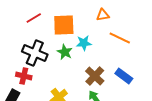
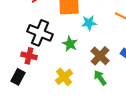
green star: (65, 52) -> (70, 44), moved

